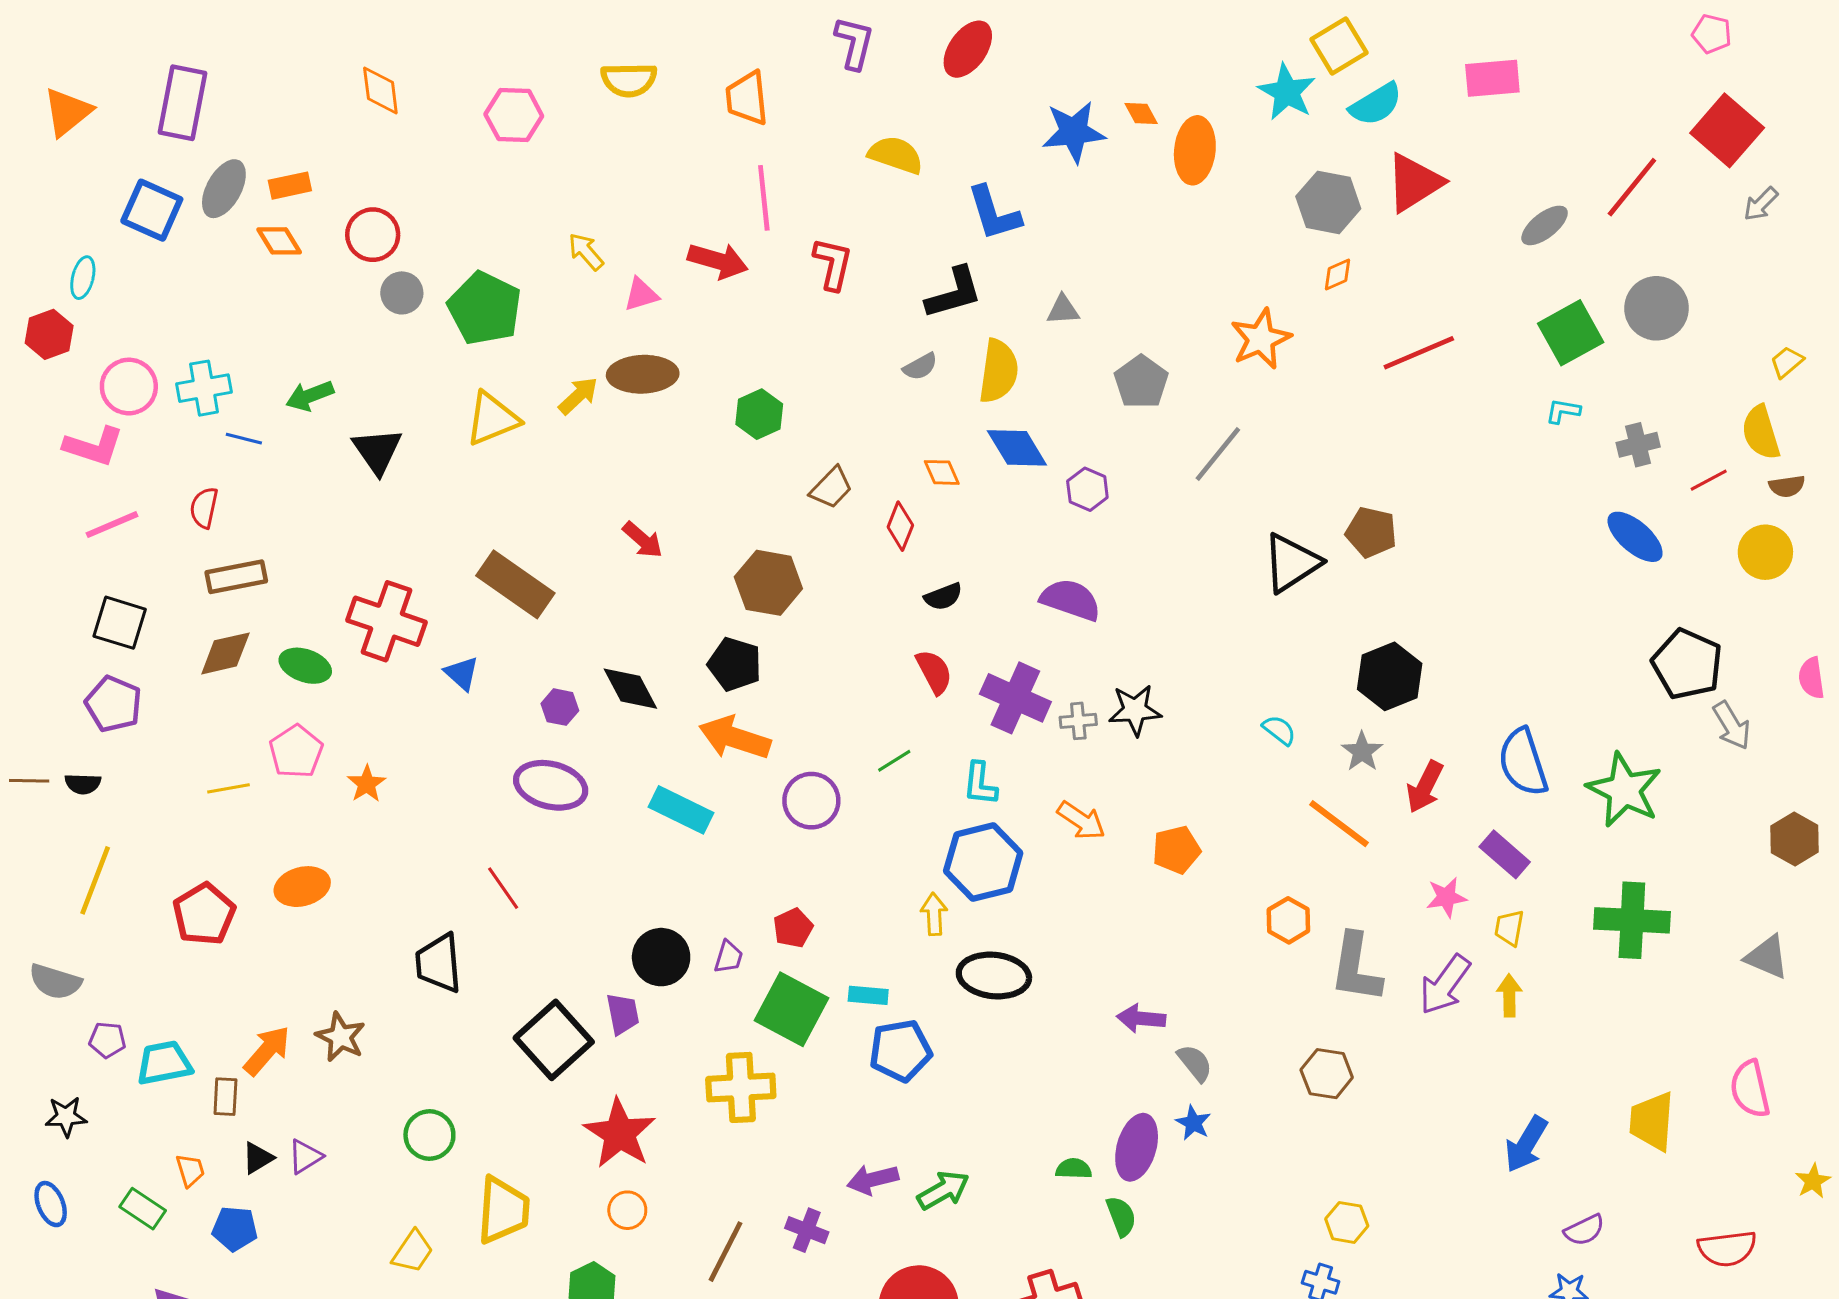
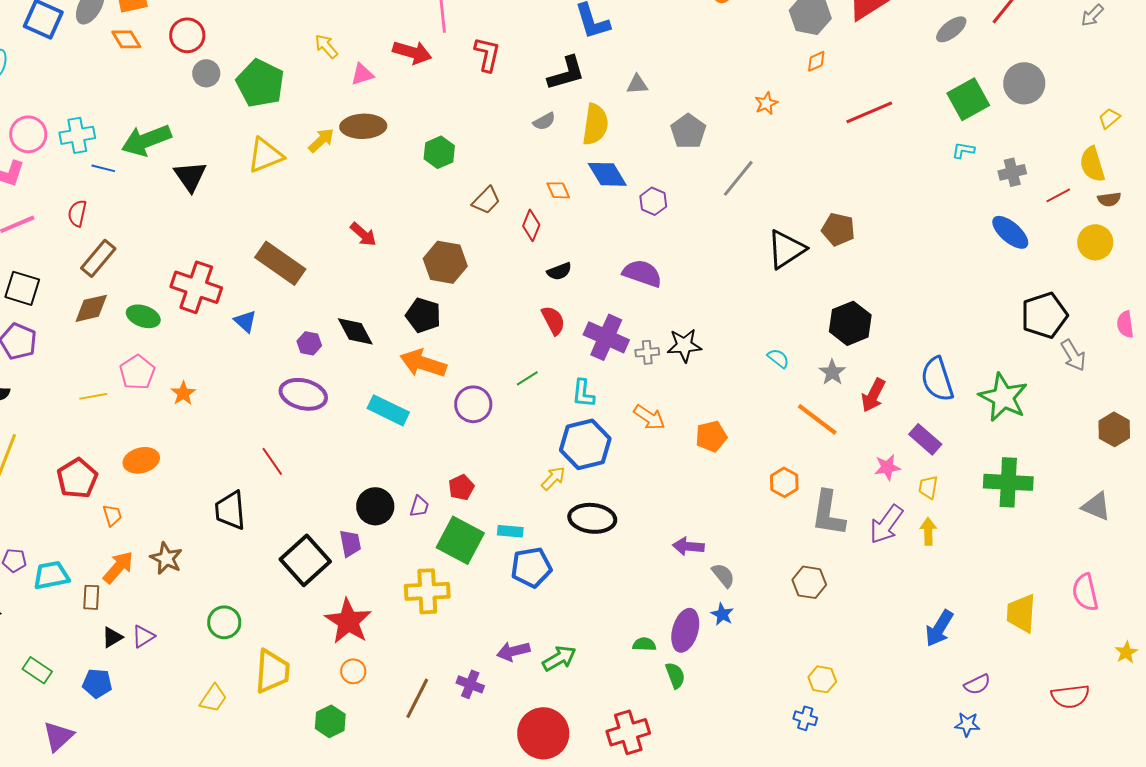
orange star: (1261, 339) -> (766, 103), size x0.6
green arrow: (310, 396) -> (146, 140), size x1.6
brown rectangle: (236, 577) -> (98, 258), turned -39
black pentagon: (1687, 664) -> (1044, 315), turned 30
yellow arrow: (934, 914) -> (553, 478), turned 48
orange trapezoid: (190, 1170) -> (112, 515), moved

